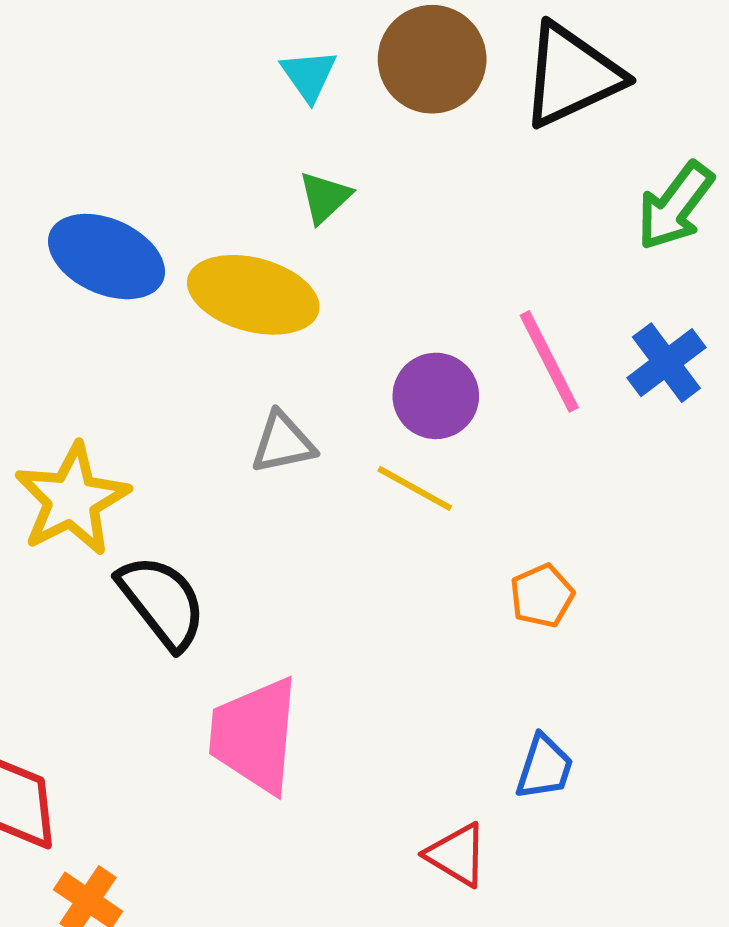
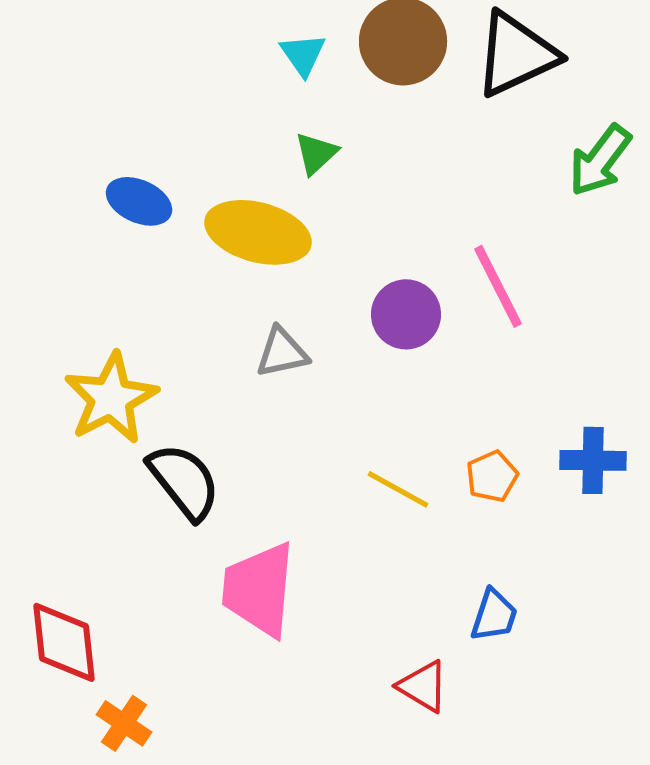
blue ellipse: (106, 257) -> (139, 201), size x0.7
blue cross: (666, 363) -> (593, 460), moved, turned 38
yellow line: (415, 488) -> (398, 489), moved

